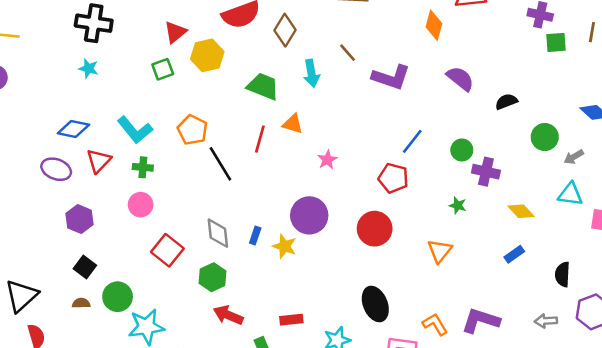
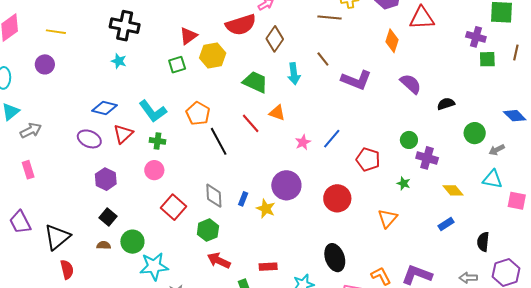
red line: (260, 139) -> (251, 123), turned -60
blue line: (412, 141) -> (332, 139), moved
red pentagon: (393, 178) -> (368, 159), moved

